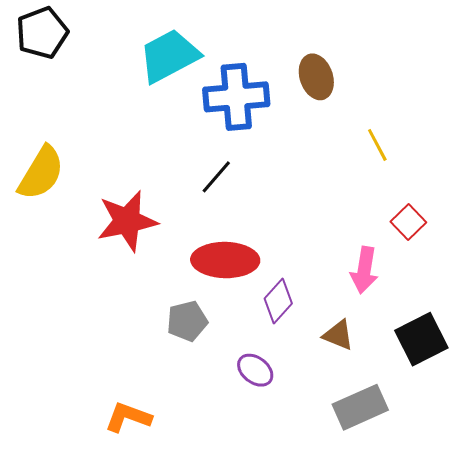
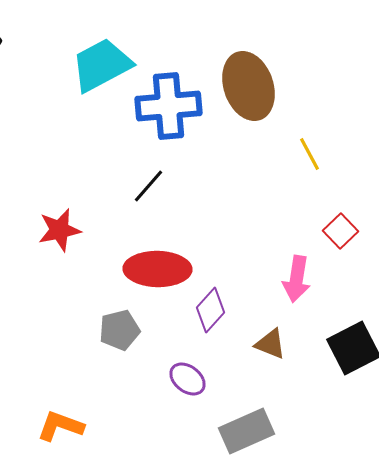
brown ellipse: (316, 77) -> (248, 86), size x1.5
red star: (127, 221) -> (60, 230), size x0.7
gray rectangle: (360, 407) -> (246, 431), moved

